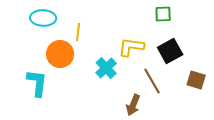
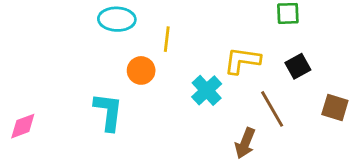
black square: (170, 51) -> (298, 66), size x0.7
orange circle: (60, 54) -> (141, 70), size x0.7

